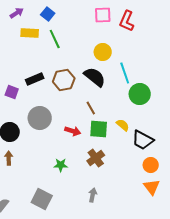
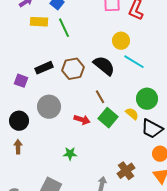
yellow circle: (103, 52) -> (121, 41), moved
cyan line: (125, 73) -> (134, 62), turned -40
green circle: (140, 94) -> (147, 99), moved
green square: (99, 129) -> (108, 118), turned 36
brown cross: (96, 158) -> (126, 171), moved

